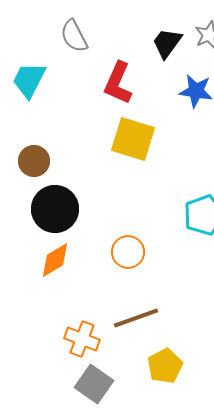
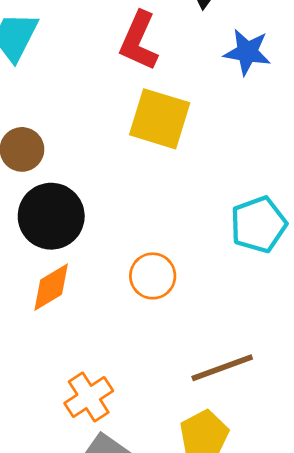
brown line: (136, 318) -> (222, 368), moved
orange cross: (82, 339) -> (89, 397), turned 36

